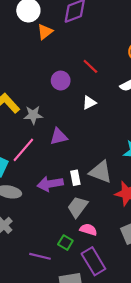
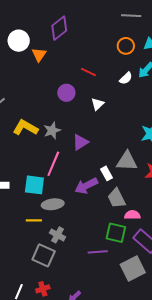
gray trapezoid: (78, 207) -> (117, 198), turned -45
green square: (65, 243) -> (116, 233), size x1.5

